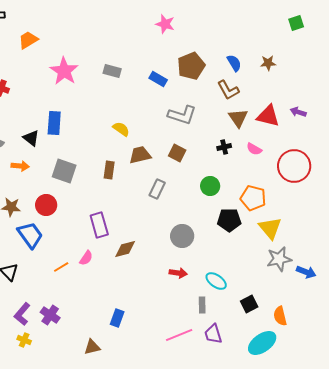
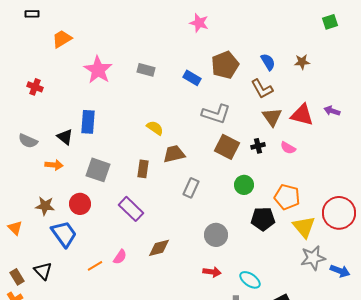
brown square: (177, 153) -> (227, 147), moved, size x1.4
red circle: (294, 166) -> (339, 213), moved
purple rectangle: (99, 225) -> (131, 209), moved, turned -30

